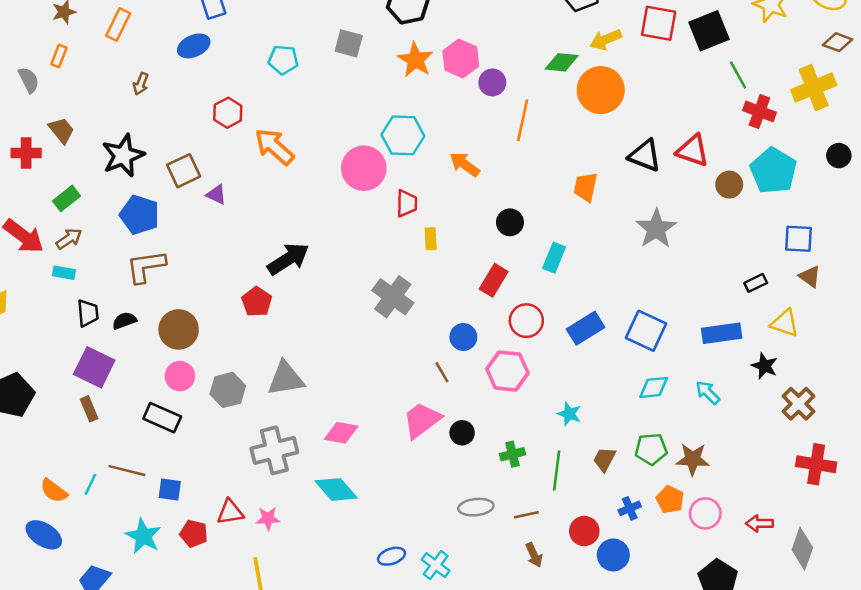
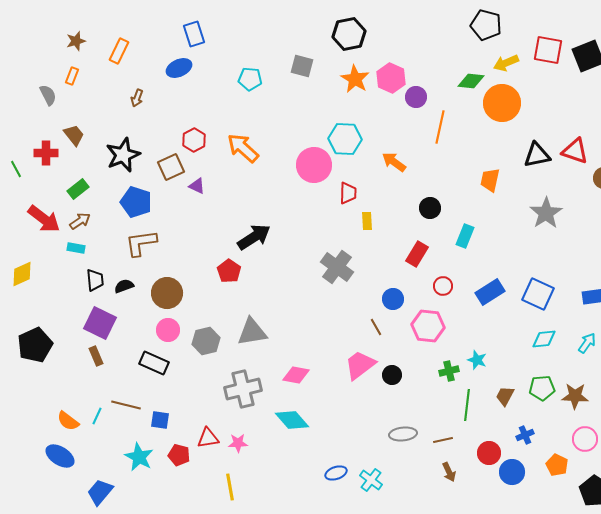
red hexagon: (228, 113) -> (194, 140), moved
black triangle: (645, 156) -> (537, 155), turned -32
red circle: (526, 321) -> (443, 286), size x0.7
cyan arrow: (708, 392) -> (587, 343), turned 80
green cross: (512, 454) -> (449, 371), moved
orange pentagon: (670, 500) -> (557, 465), moved

